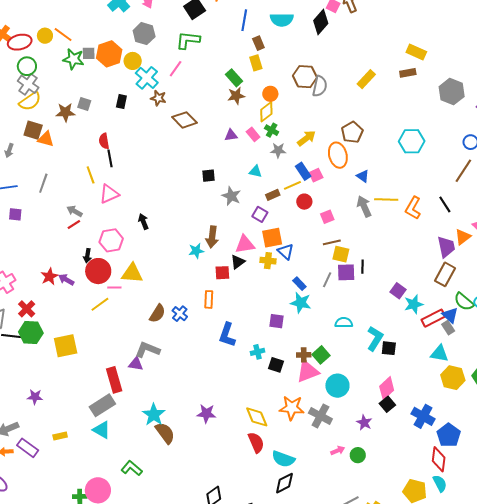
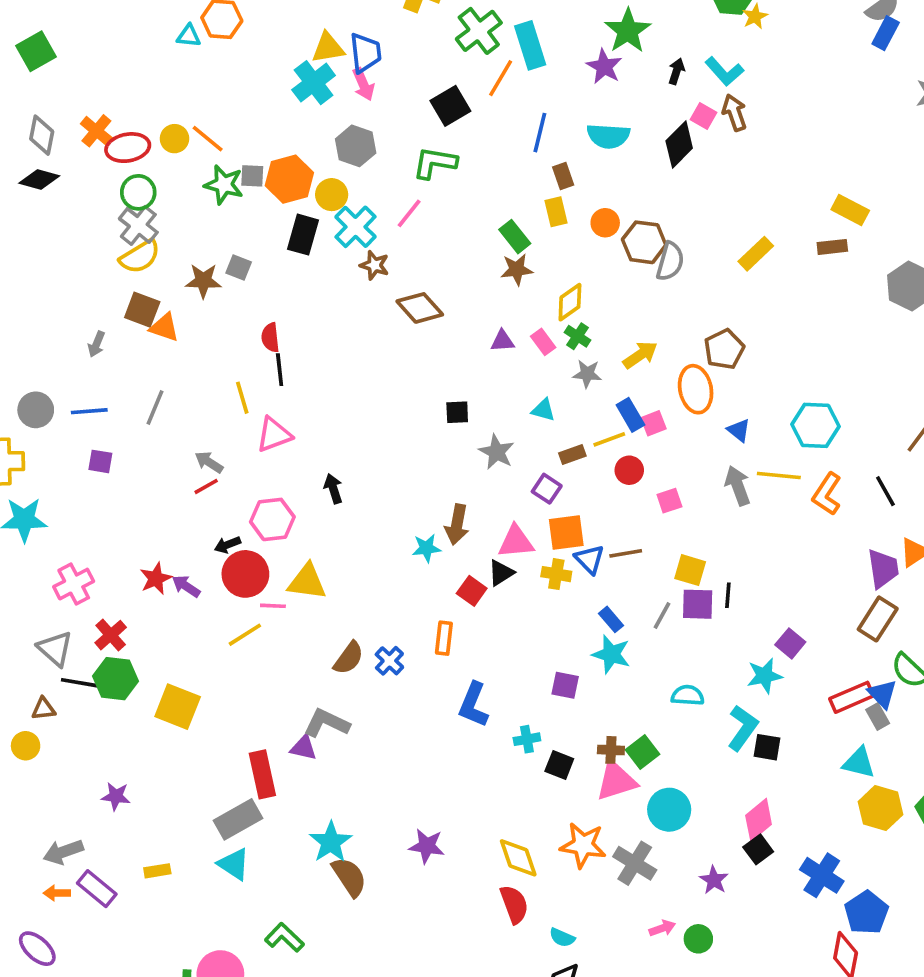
orange circle: (270, 94) -> (605, 223), moved
black rectangle: (121, 102) -> (303, 235), moved, size x1.5
cyan hexagon: (412, 141) -> (816, 425), moved
brown line: (332, 242) -> (626, 553), moved
black arrow: (87, 256) -> (227, 545), turned 56
red square: (222, 273) -> (472, 591), turned 35
cyan star: (414, 304) -> (764, 676), moved
yellow square: (66, 346) -> (178, 707), turned 30
cyan semicircle: (283, 459) -> (562, 938), size x0.6

